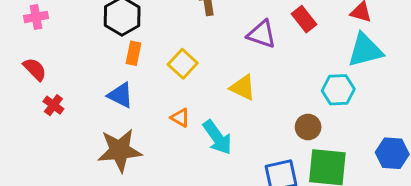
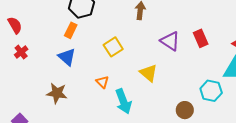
orange rectangle: (134, 53) -> (71, 30), moved
brown star: (120, 150) -> (57, 93), size x0.7

